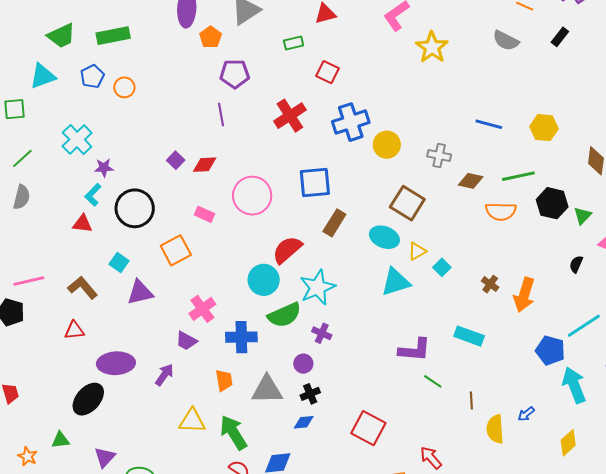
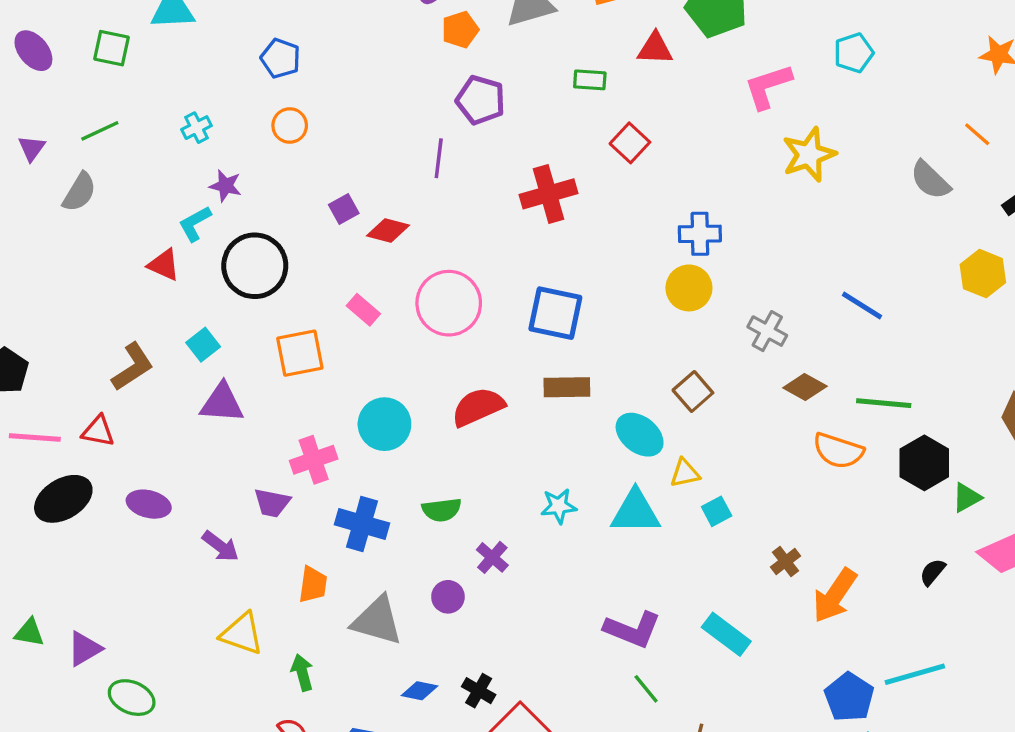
blue pentagon: (92, 76) -> (281, 58), moved, turned 30
orange circle: (124, 87) -> (290, 125), moved
blue cross: (351, 122) -> (700, 234), moved, size x0.7
yellow hexagon: (544, 128) -> (983, 274), moved
cyan cross: (77, 140) -> (197, 128), size x0.6
brown square: (407, 203) -> (693, 392), size x0.7
brown rectangle: (334, 223) -> (567, 387), turned 40
cyan circle: (264, 280) -> (384, 424), moved
pink line: (29, 281) -> (35, 437), moved
cyan star: (317, 287) -> (559, 506), moved, size x0.6
brown L-shape: (83, 288) -> (133, 367), turned 80
green semicircle: (284, 315) -> (442, 510), size x0.7
purple trapezoid: (186, 341) -> (272, 503), turned -35
purple ellipse: (116, 363) -> (149, 504), size x0.7
purple arrow: (164, 375) -> (220, 546), turned 75
black cross: (310, 394) -> (479, 691), moved, turned 36
black ellipse: (88, 399) -> (63, 499), moved
green arrow: (233, 433) -> (302, 673), size x0.6
green triangle: (60, 440) -> (29, 633), moved

